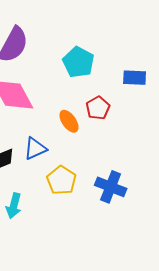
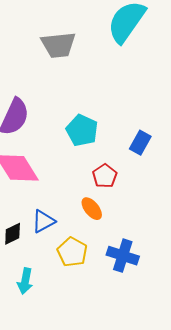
blue rectangle: (135, 78) -> (140, 143), turned -60
orange ellipse: (69, 121) -> (92, 209), moved

